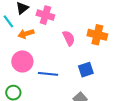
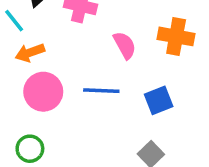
orange arrow: (26, 34) -> (30, 53), moved
blue line: (48, 74) -> (101, 91), moved

